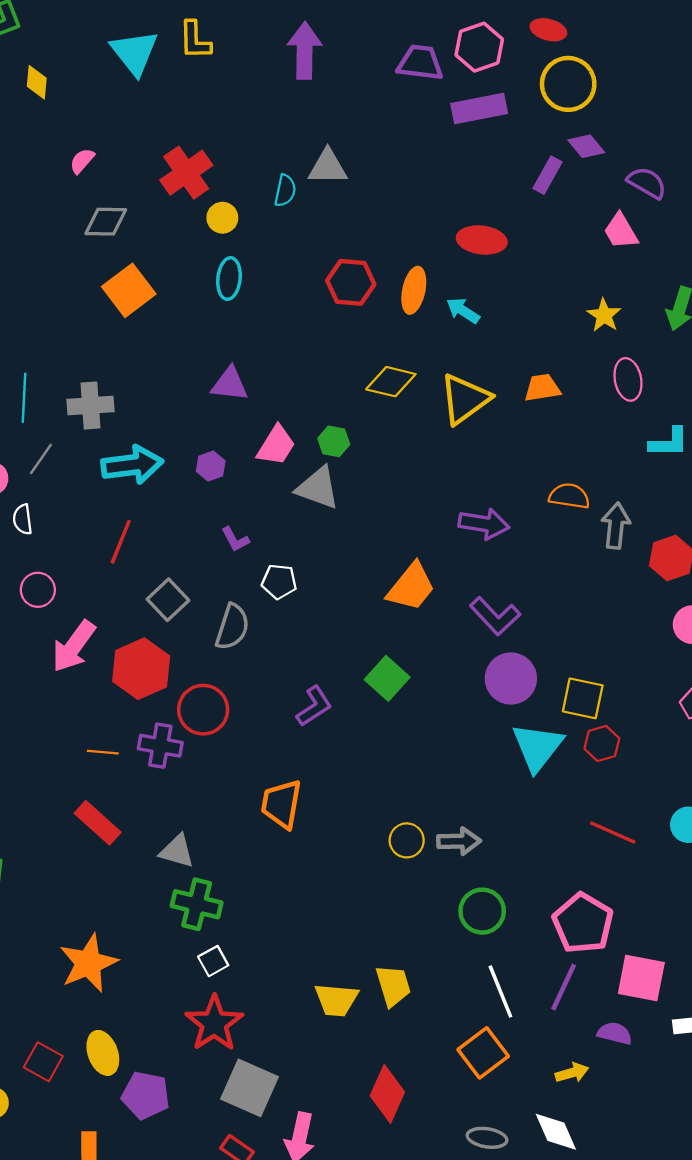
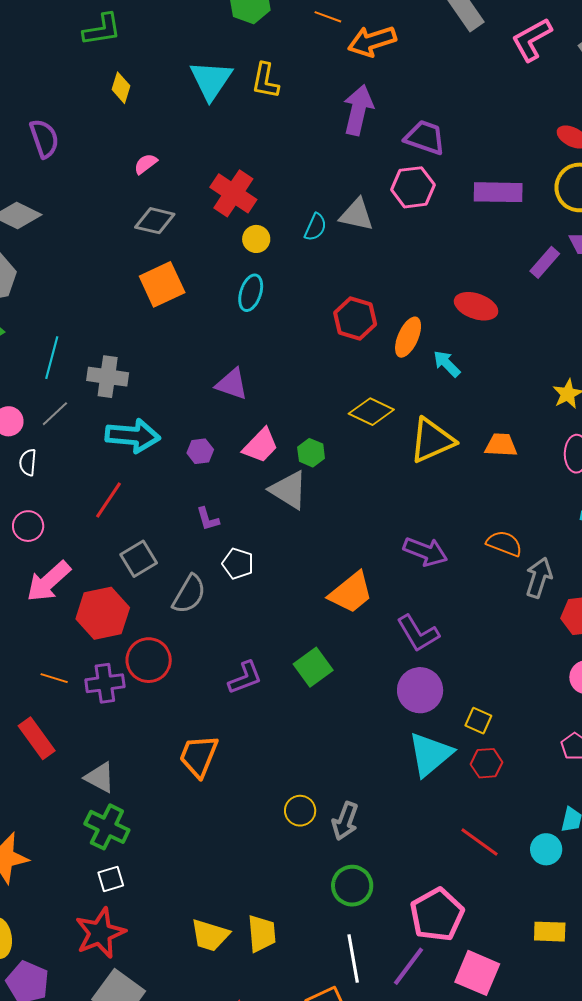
pink hexagon: (479, 47) -> (413, 187), moved
purple trapezoid: (420, 63) -> (425, 137), moved
red cross: (186, 173) -> (233, 193), turned -33
yellow square: (583, 698) -> (478, 721), size x0.7
purple cross: (160, 746) -> (105, 683), turned -30
gray arrow: (459, 841) -> (345, 821), turned 99

